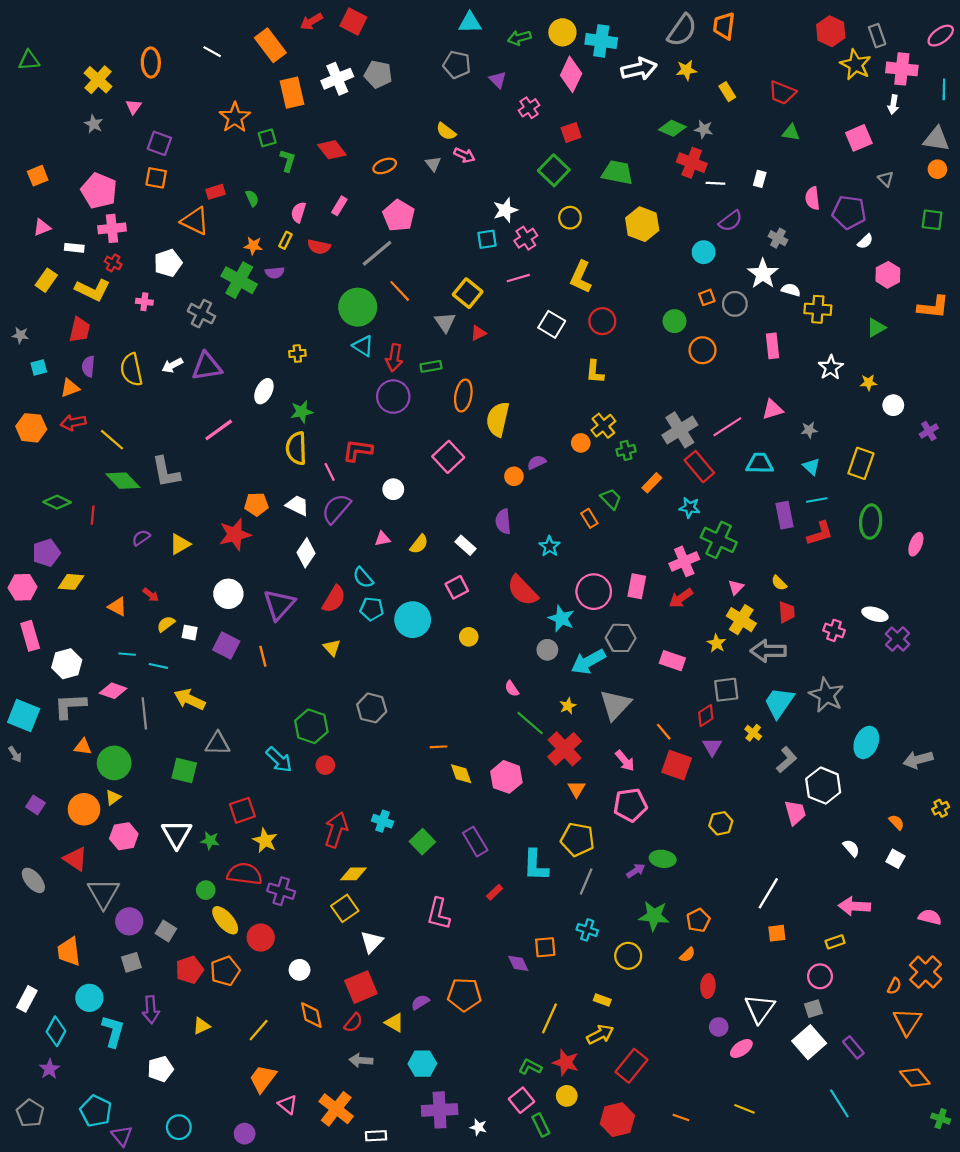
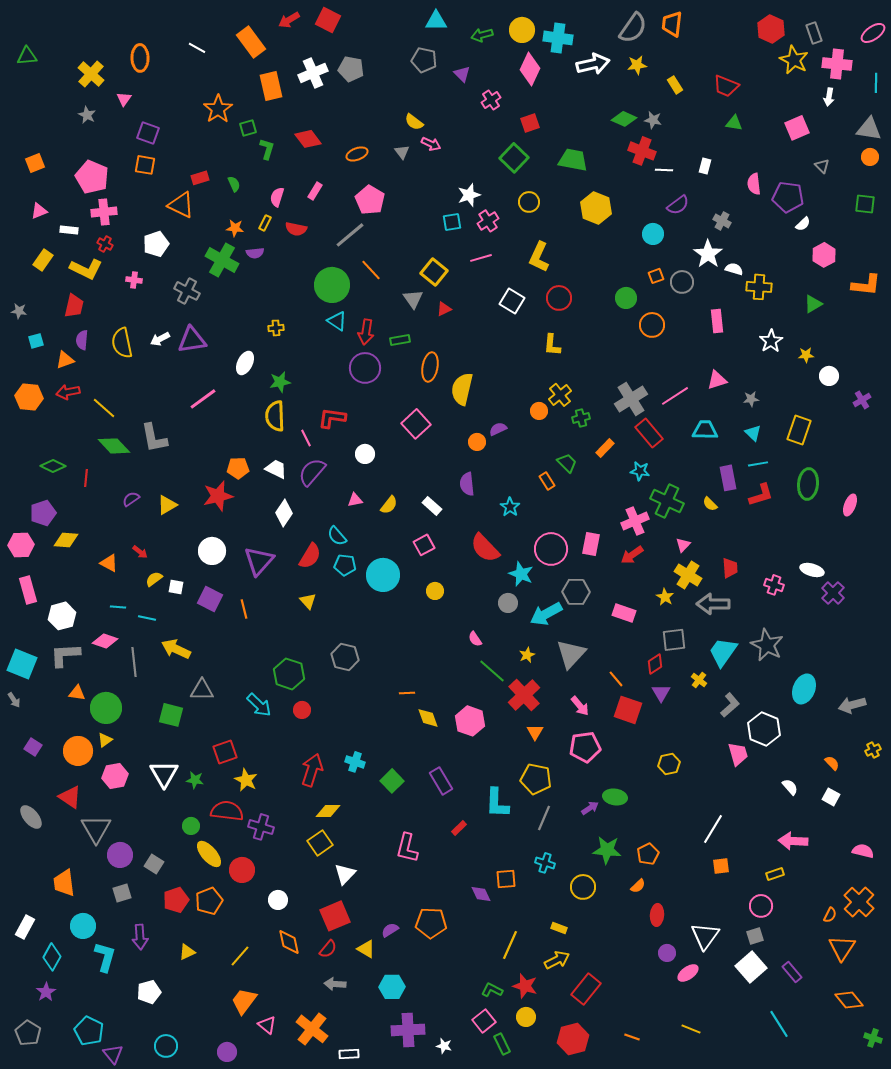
yellow semicircle: (779, 583) -> (710, 504), moved

